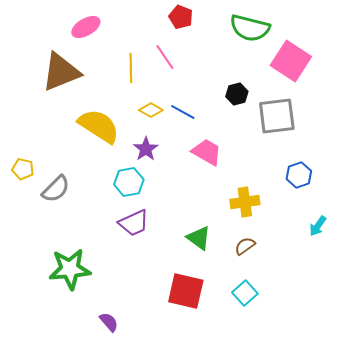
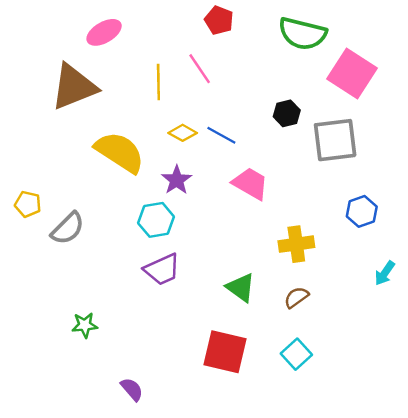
green star: (70, 269) -> (85, 325), size x0.5

